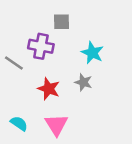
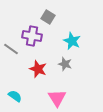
gray square: (61, 22) -> (48, 17), turned 32
pink triangle: (56, 125) -> (57, 98), moved

